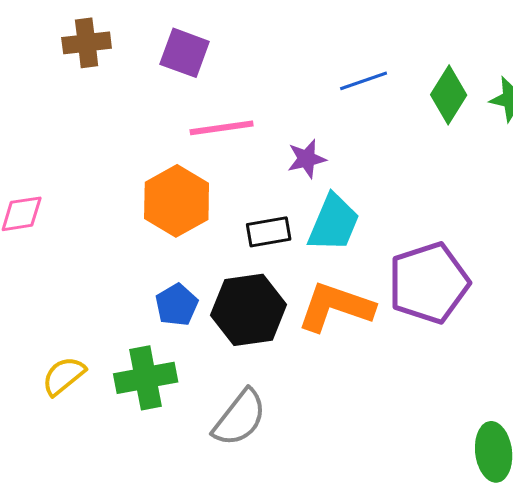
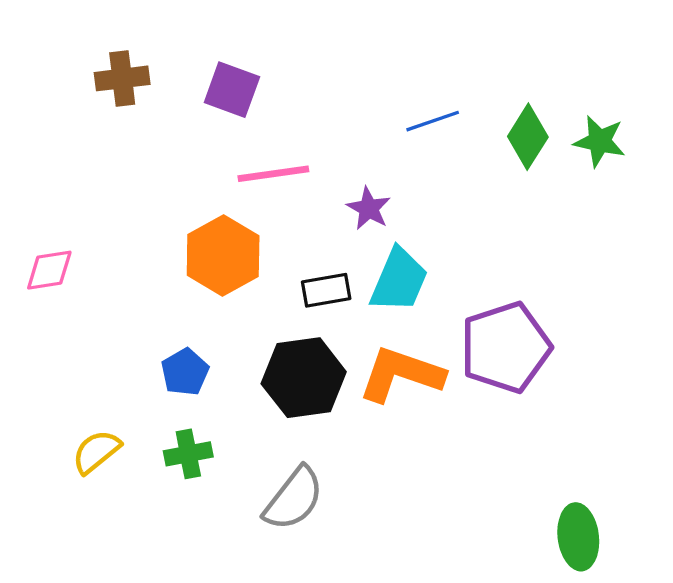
purple star: (307, 159) -> (369, 208), turned -30
blue pentagon: (177, 305) -> (185, 372), moved
green cross: (146, 378) -> (188, 454), size x0.7

